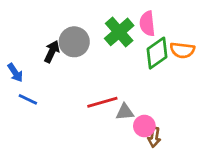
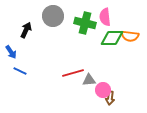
green cross: (119, 32) -> (85, 23), turned -35
gray circle: (74, 42) -> (53, 16), moved
black arrow: (52, 52) -> (26, 30), moved
green diamond: (157, 53) -> (112, 38), turned 35

